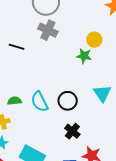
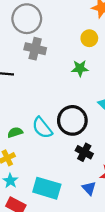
yellow circle: (94, 40) -> (89, 38), moved
black circle: (68, 101) -> (72, 120), size x1.4

